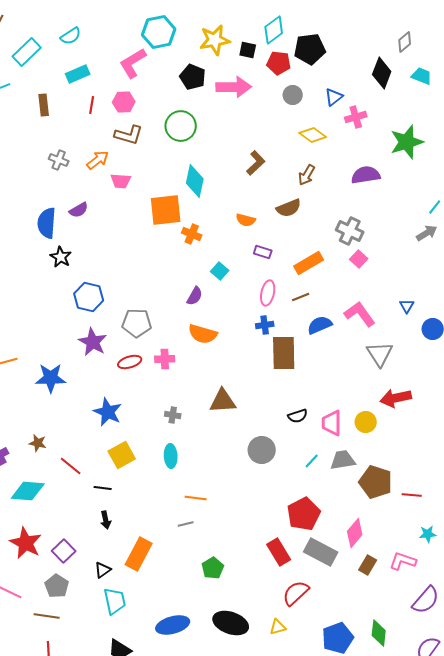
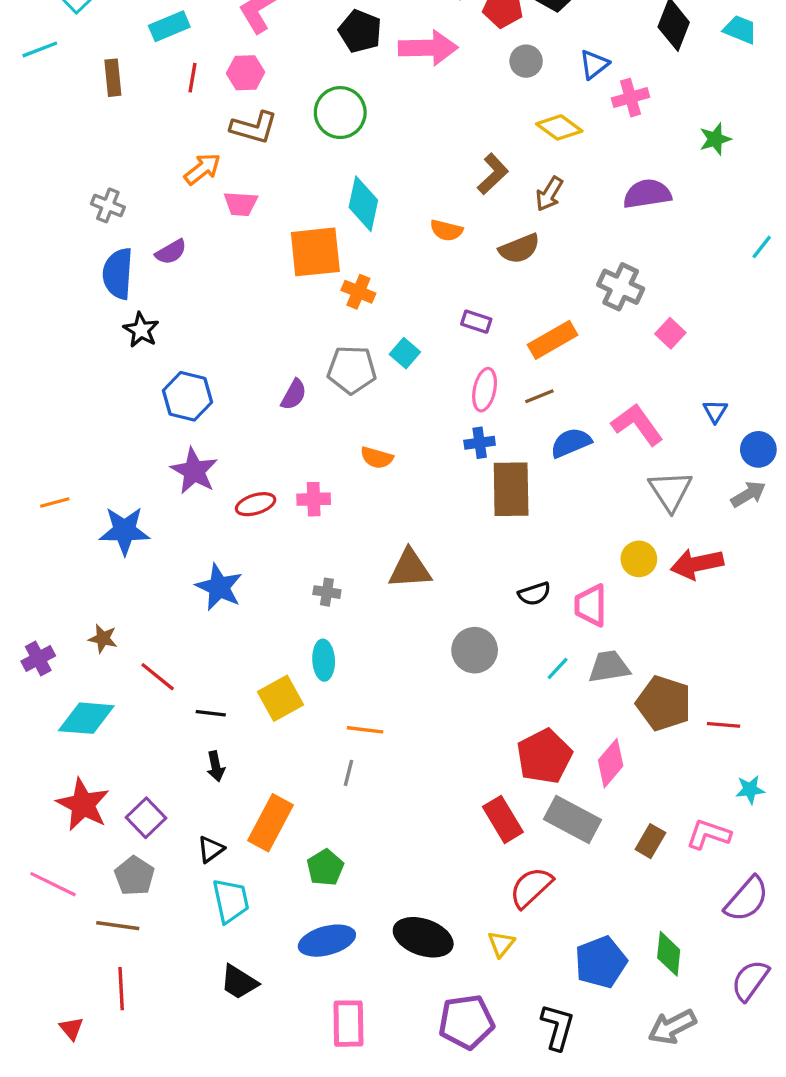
green star: (407, 142) -> (715, 139), size x0.6
gray cross: (59, 160) -> (108, 205), moved
brown L-shape: (256, 163) -> (493, 174), moved
orange semicircle: (246, 220) -> (446, 230), moved
gray arrow: (427, 233) -> (748, 494), moved
pink square: (359, 259) -> (670, 333), moved
purple semicircle: (195, 296) -> (294, 395), moved
gray pentagon: (137, 323) -> (352, 370), moved
orange semicircle: (203, 334) -> (377, 458), size x0.7
yellow circle: (366, 422) -> (639, 559), moved
yellow square: (122, 455) -> (280, 698), moved
gray line: (186, 524) -> (348, 773), turned -63
pink diamond: (355, 533) -> (611, 763), moved
green pentagon: (213, 568) -> (325, 868), moved
yellow triangle: (278, 627) -> (501, 944), turned -36

